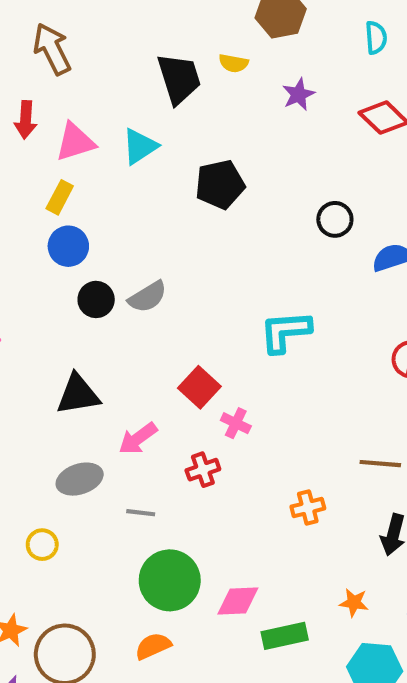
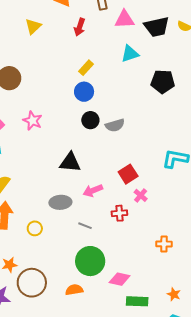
black trapezoid: (179, 79) -> (157, 27), turned 80
pink triangle: (75, 142) -> (125, 19), moved

